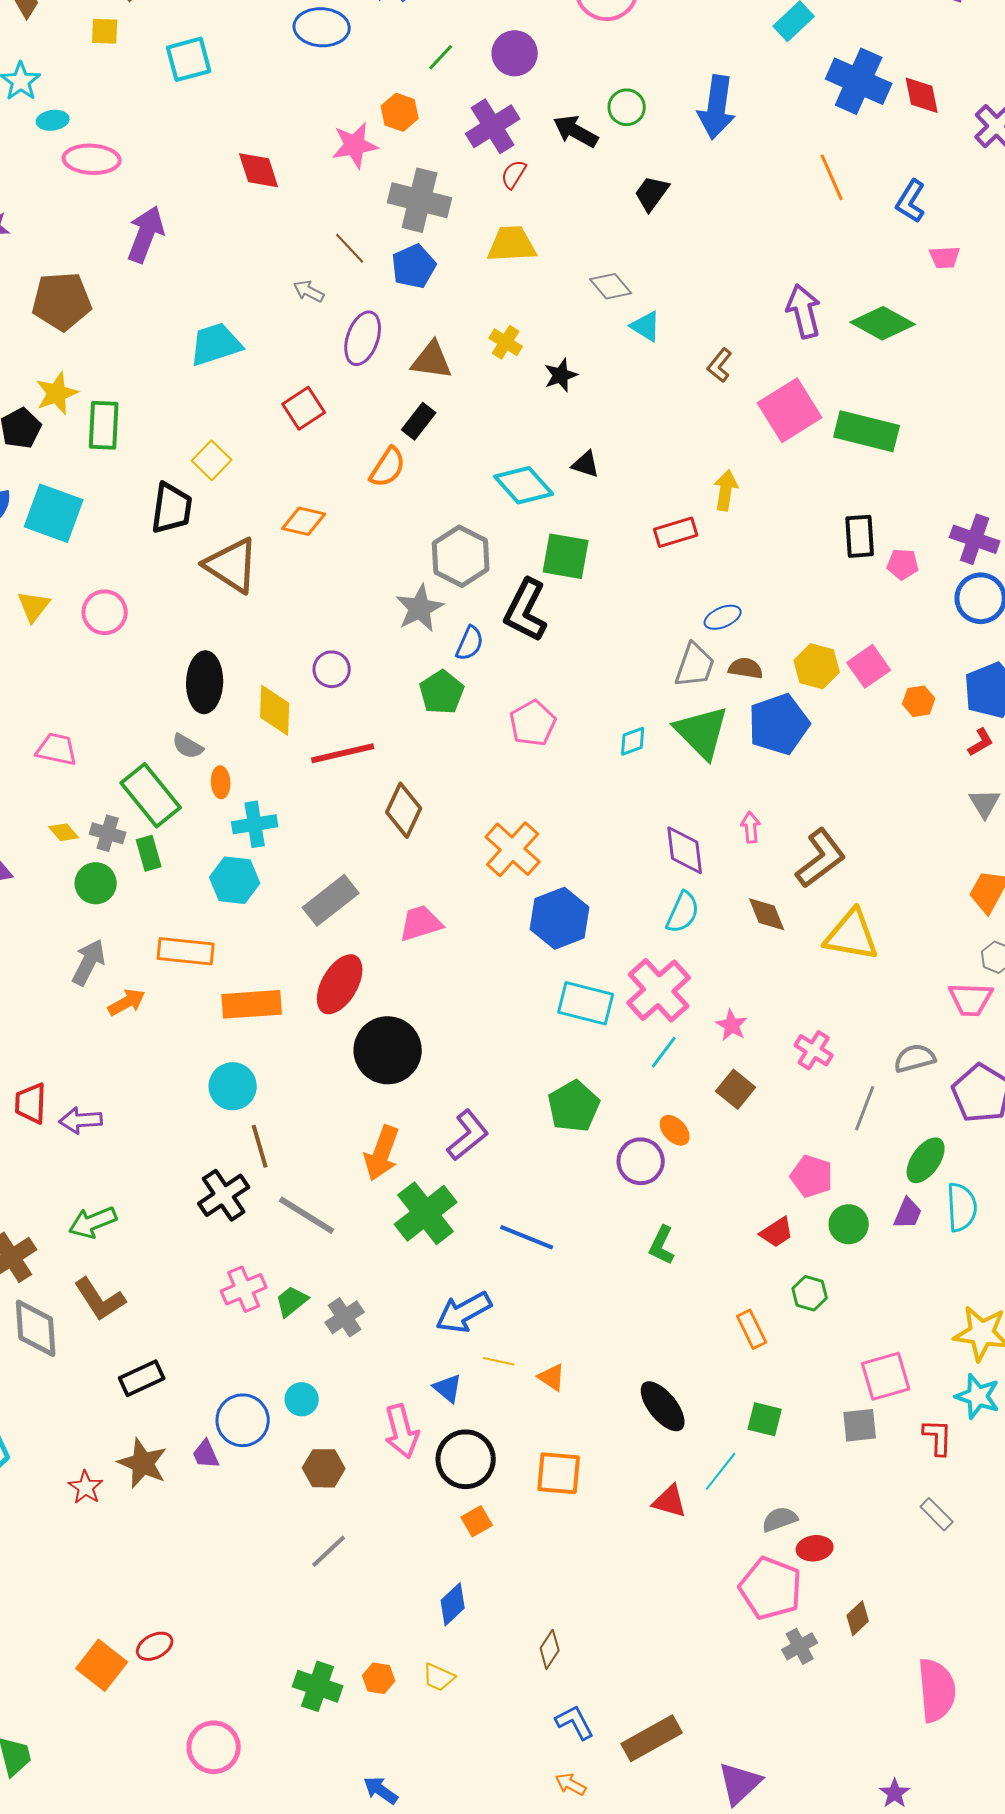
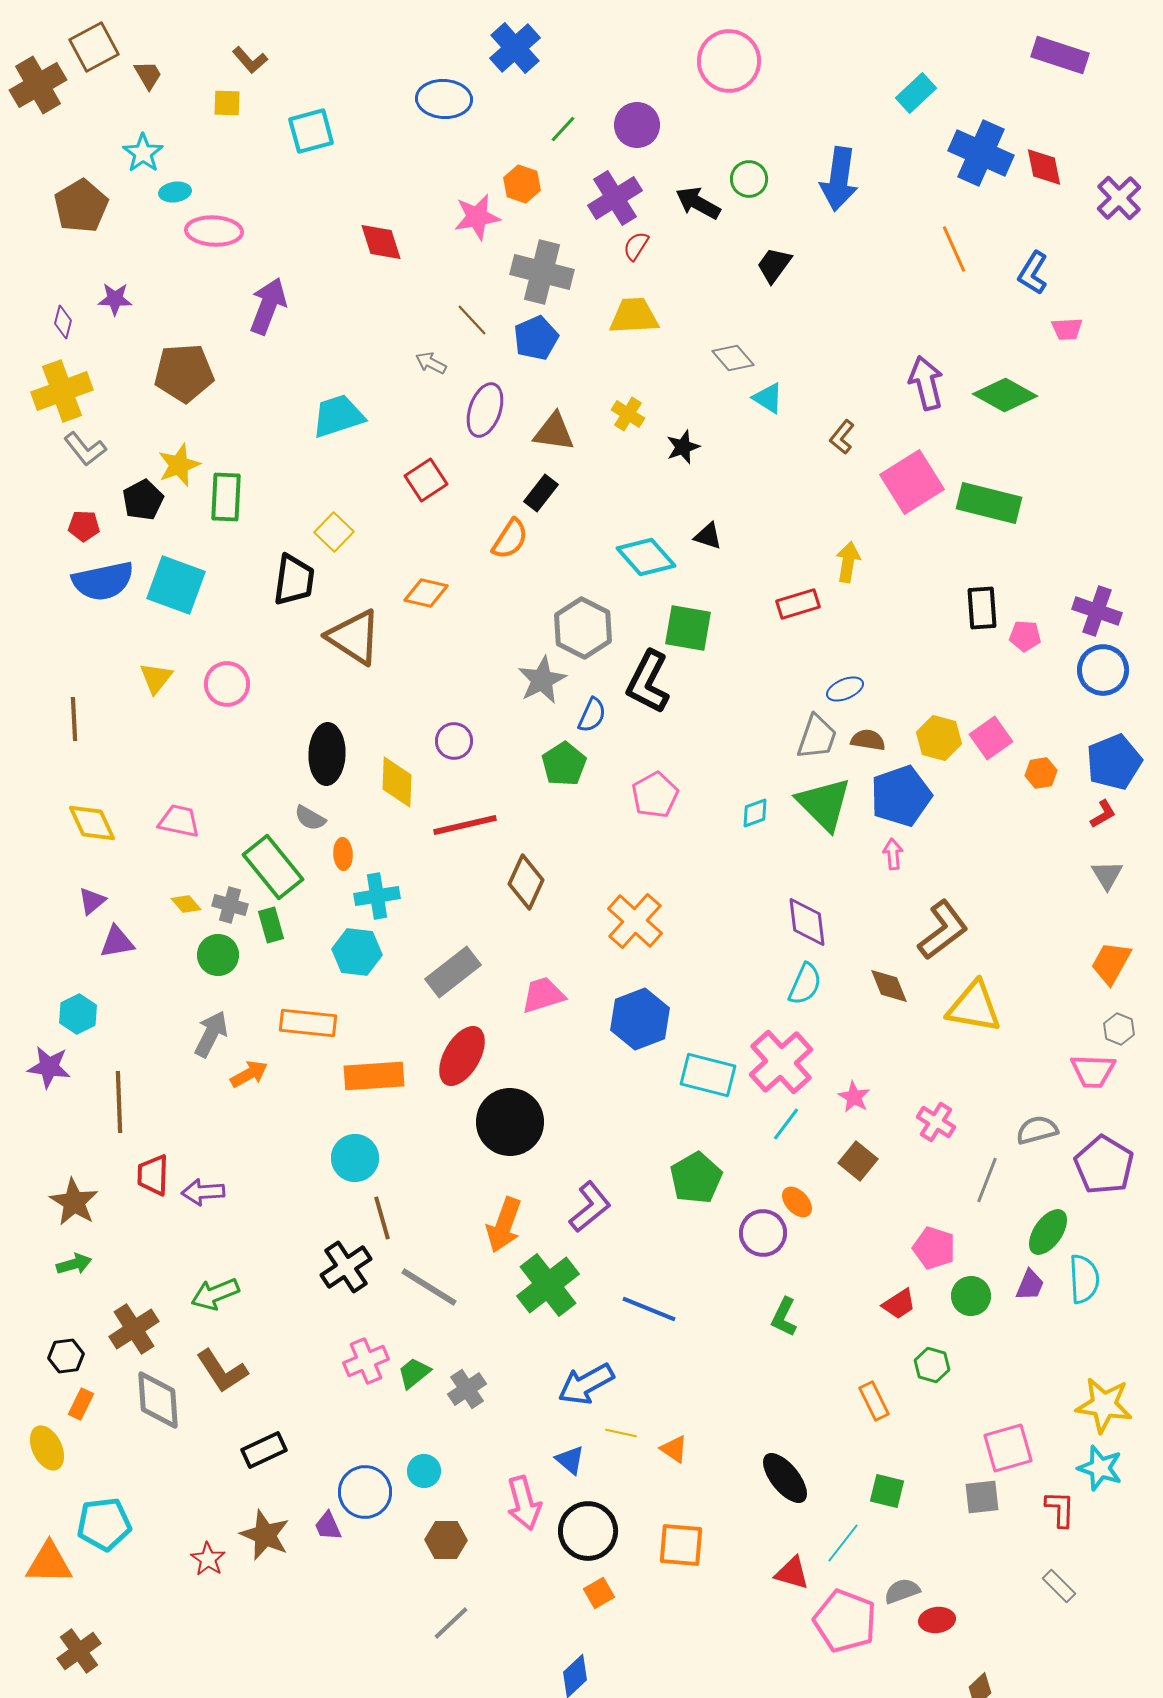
pink arrow: (751, 827) -> (893, 854), moved
blue hexagon: (560, 918) -> (640, 1019), moved
pink pentagon: (771, 1588) -> (845, 1621), moved

